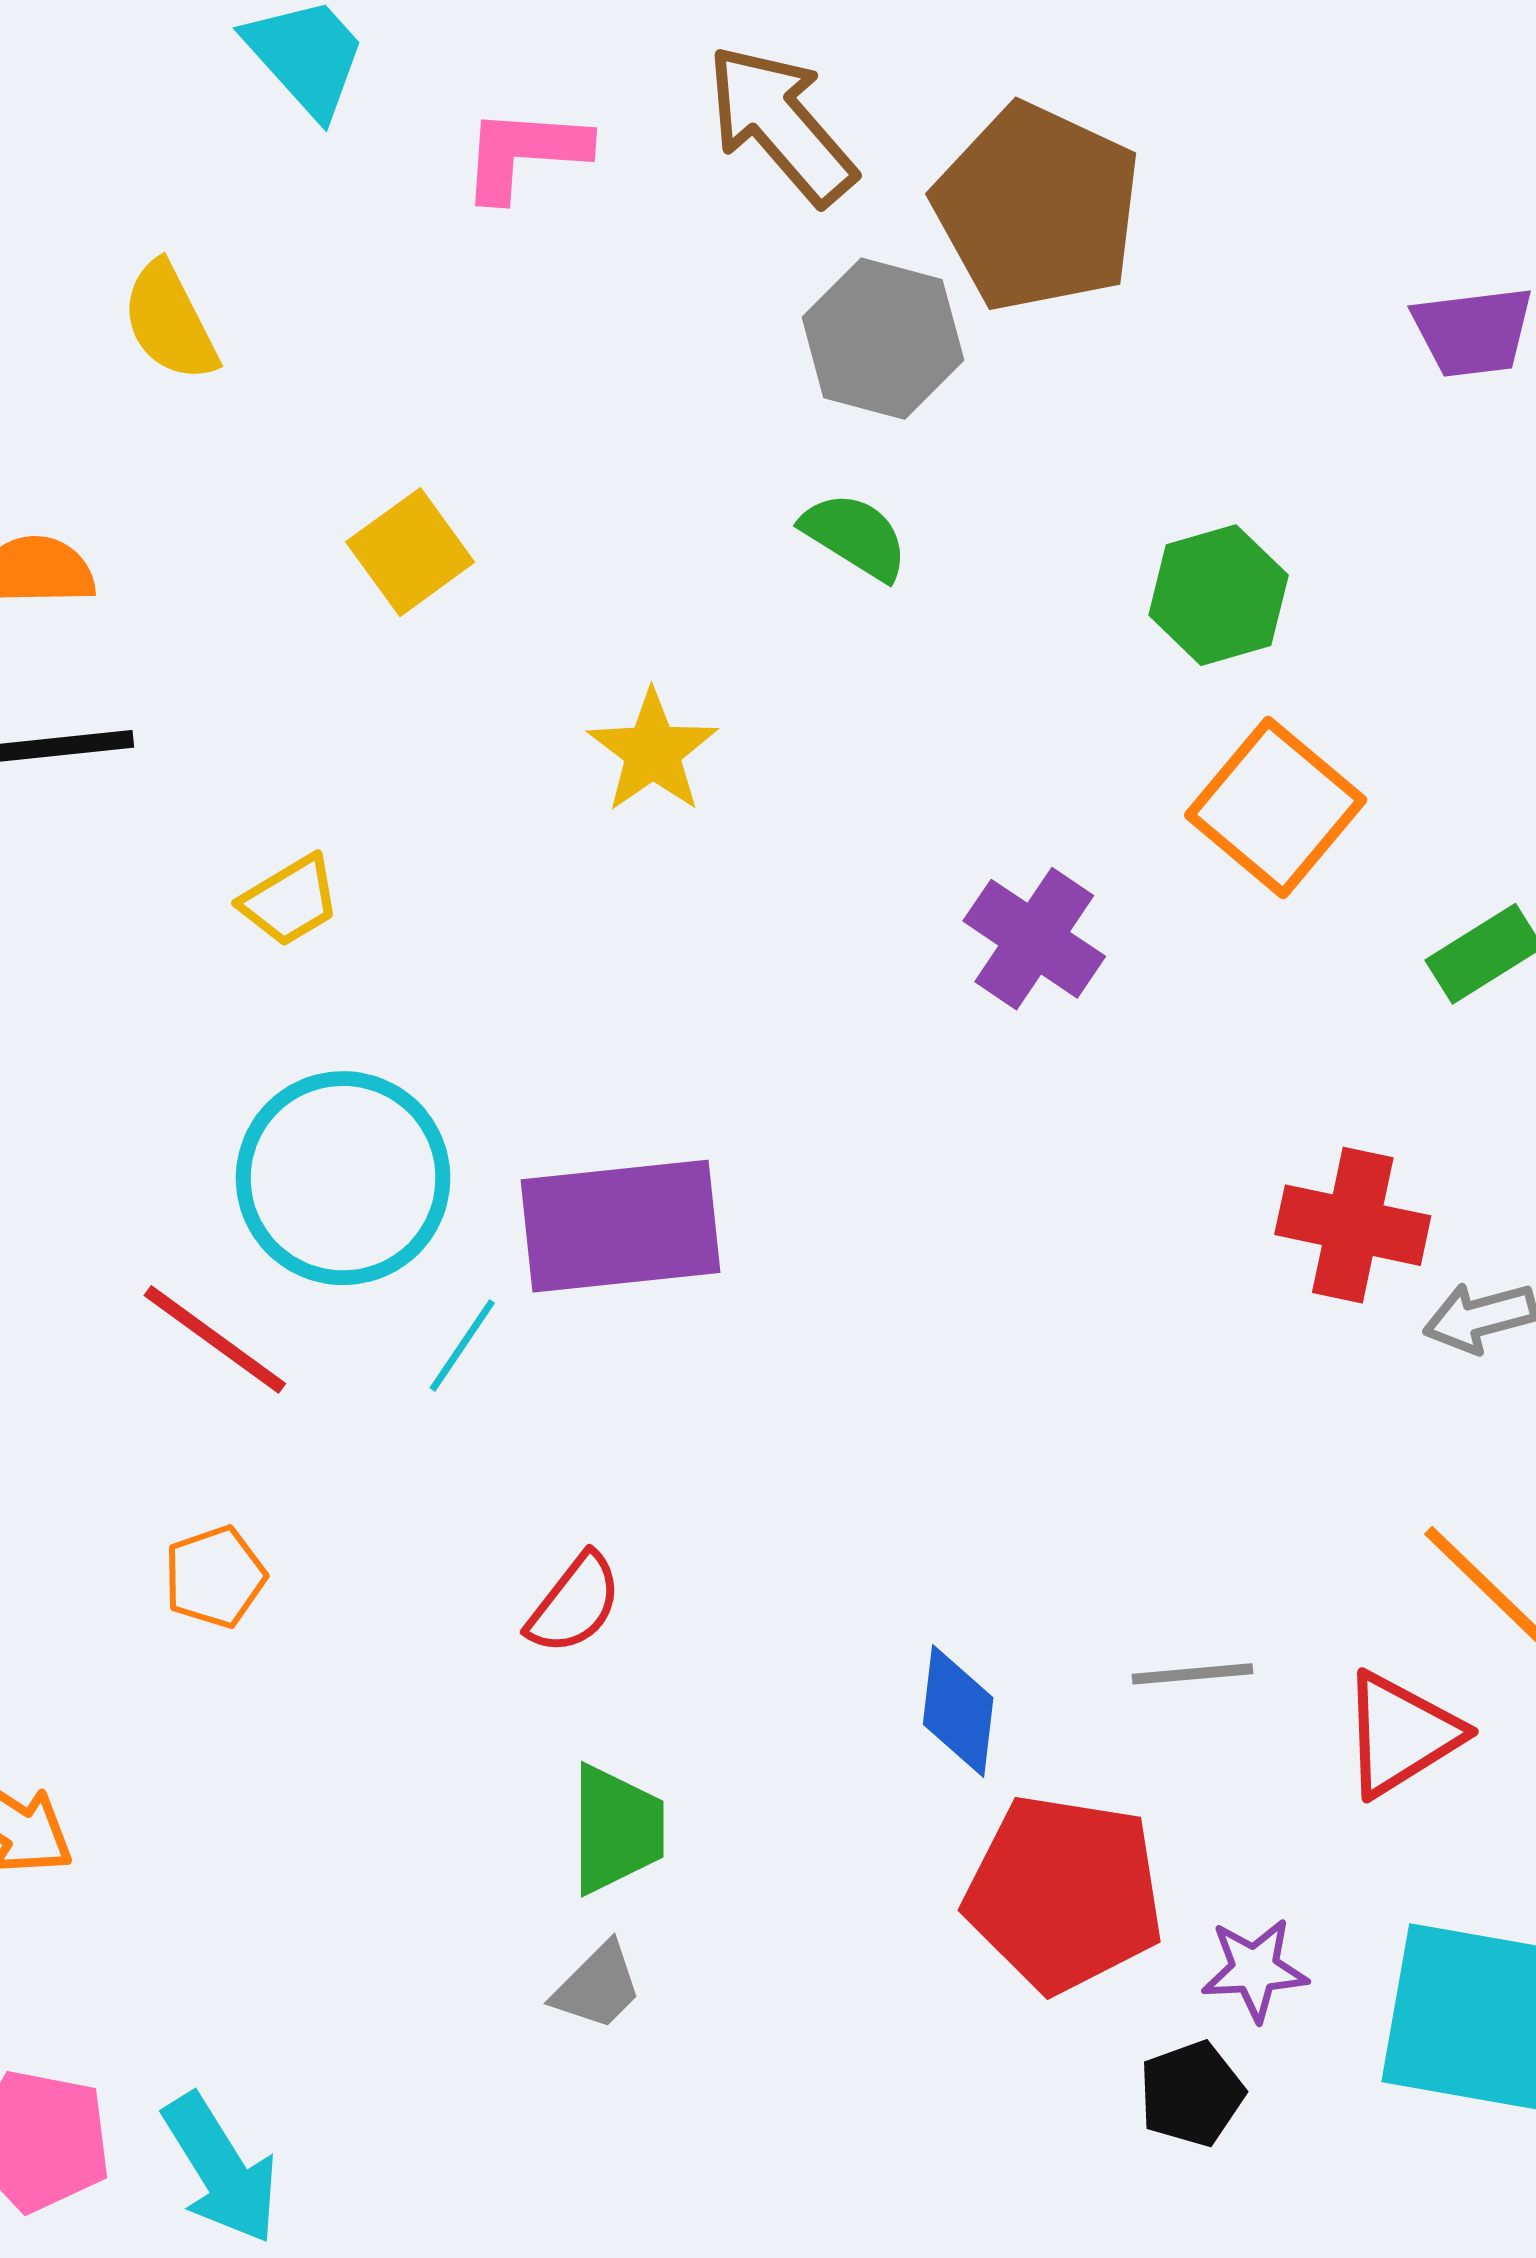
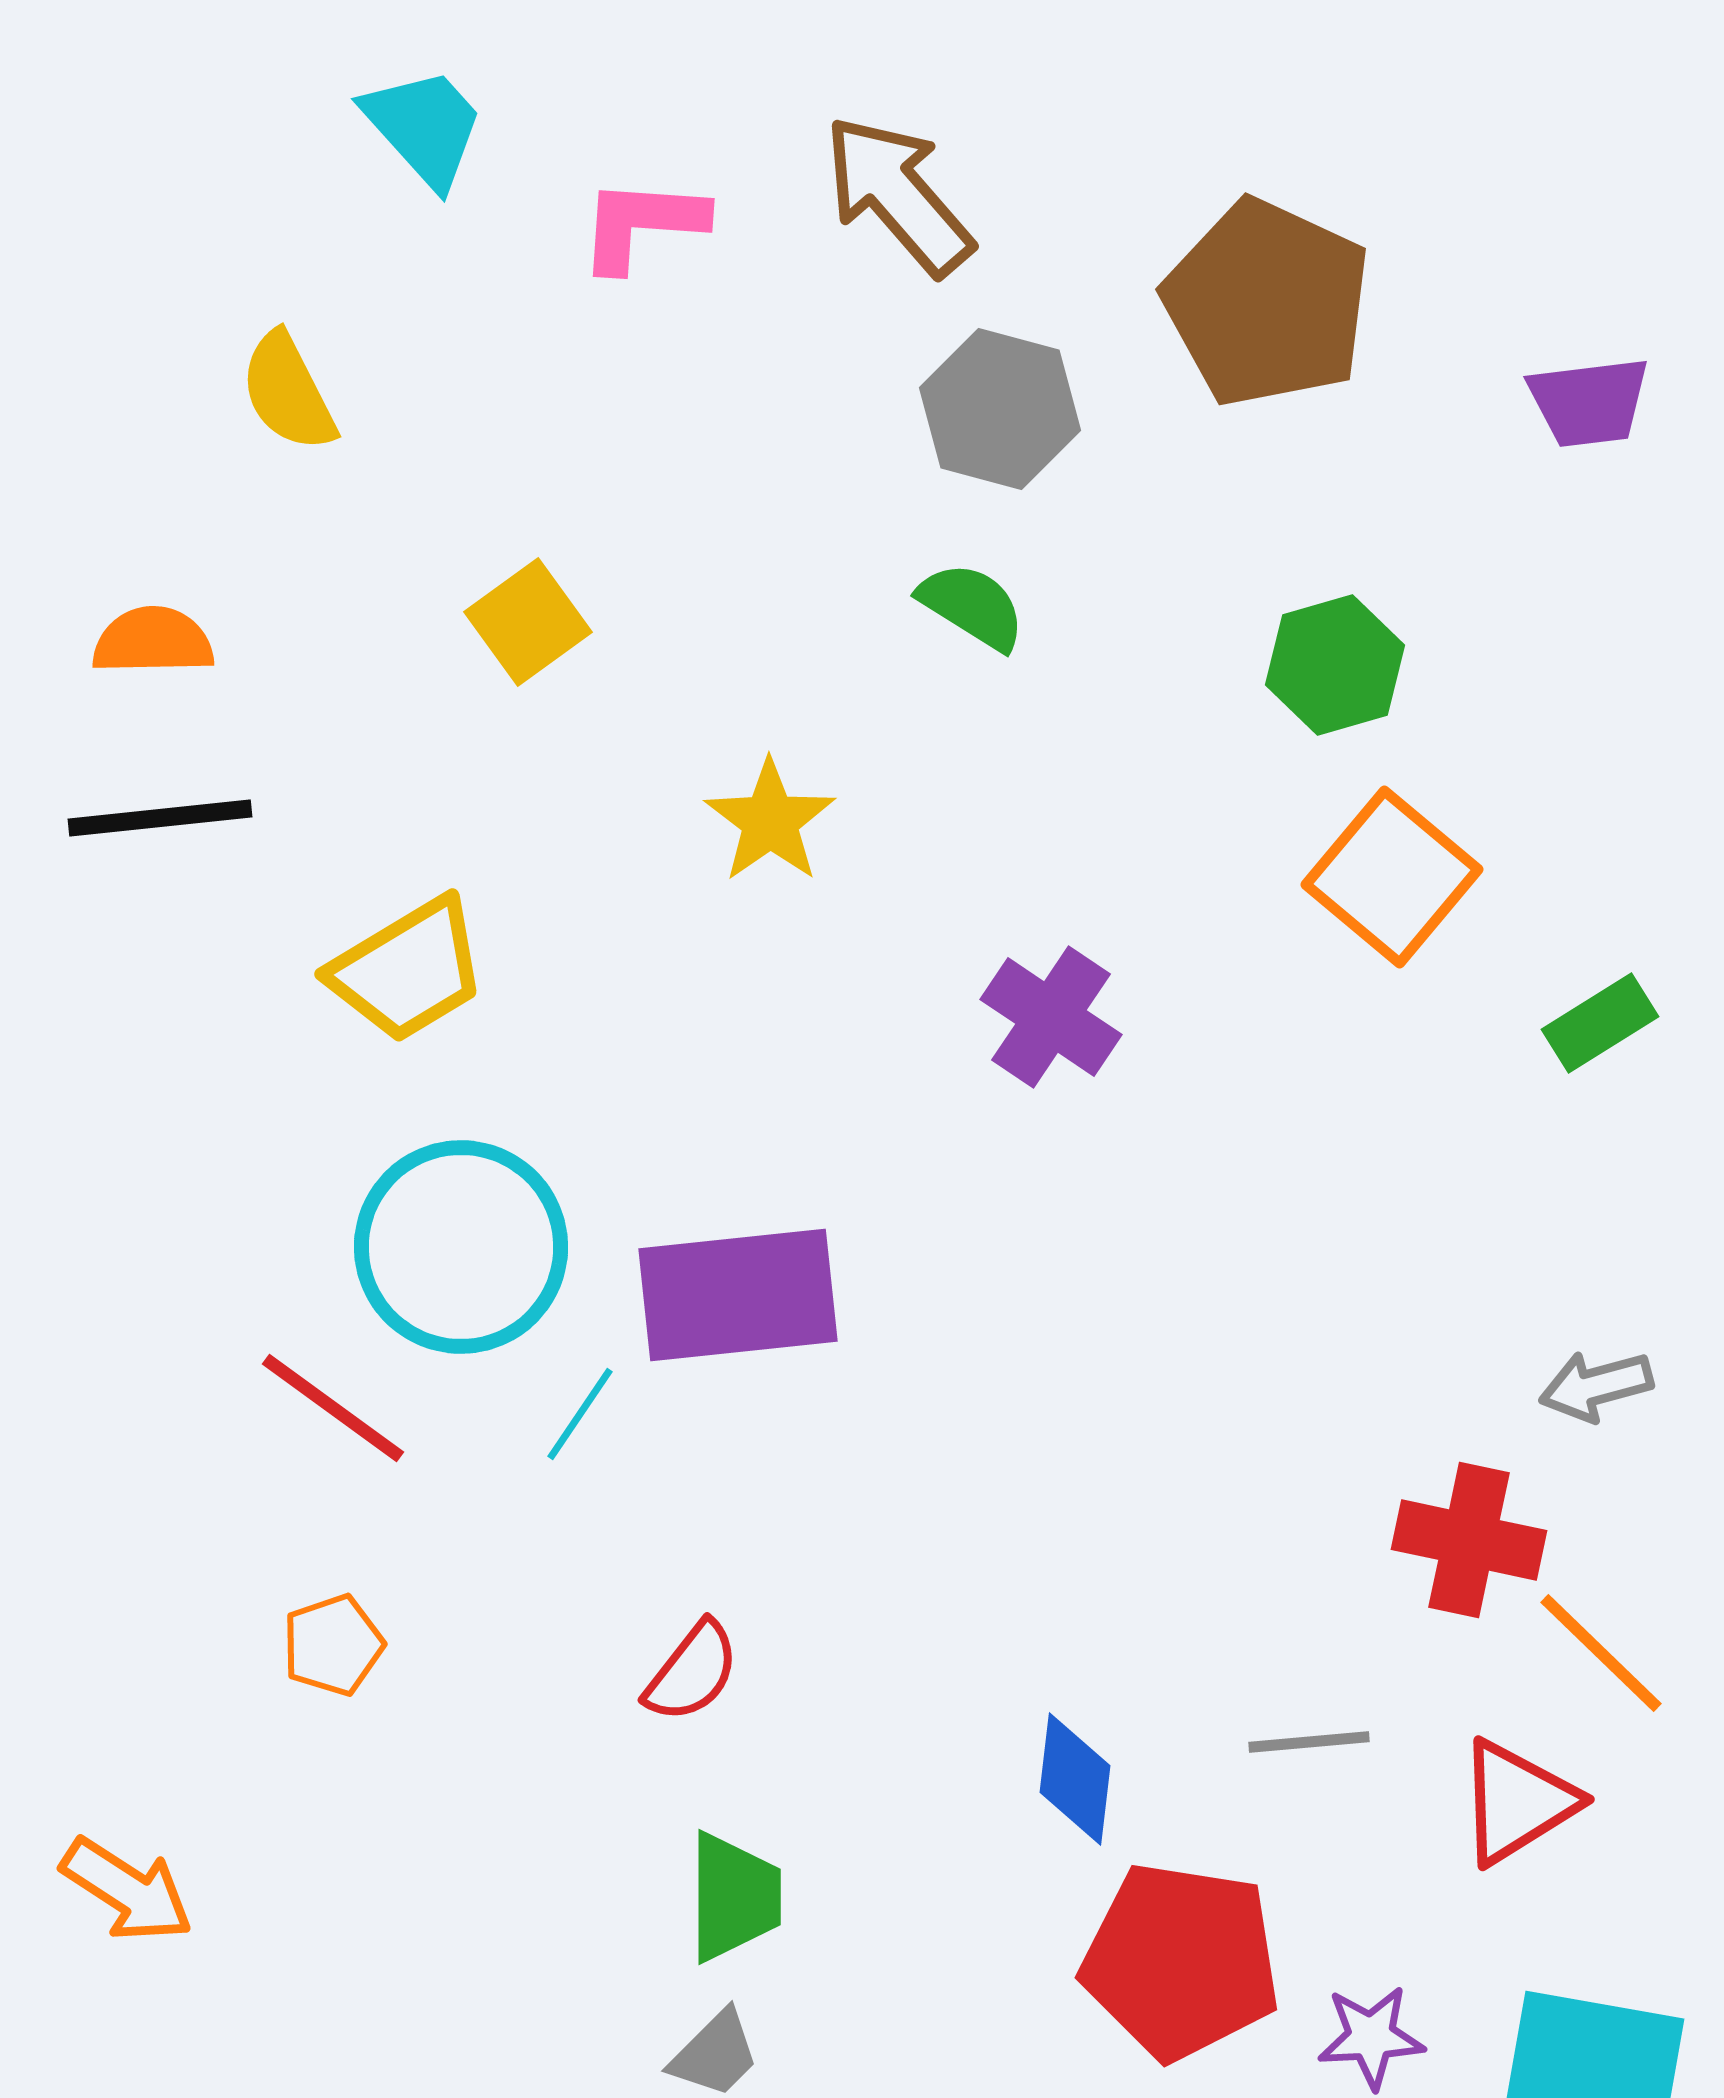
brown pentagon: (1037, 207) -> (1267, 303), moved
yellow trapezoid: (290, 901) -> (408, 970), size x1.6
purple cross: (1034, 939) -> (1051, 1017), moved
red cross: (1353, 1225) -> (1469, 1540), moved

